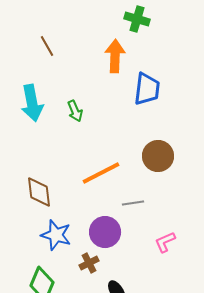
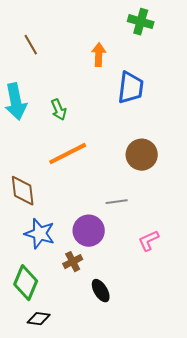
green cross: (137, 19) -> (141, 22), moved
orange arrow: (115, 56) -> (99, 55), size x0.7
orange line: (101, 173) -> (68, 154), moved

